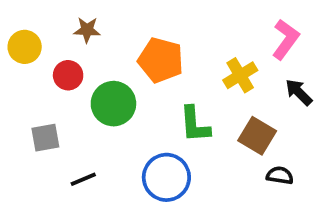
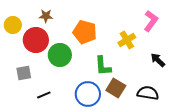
red circle: (68, 75) -> (36, 40), size x1.6
black arrow: (299, 92) -> (158, 60), moved
brown square: (257, 136) -> (116, 88), moved
black semicircle: (280, 175) -> (148, 93), size x1.5

